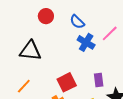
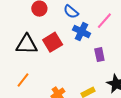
purple rectangle: (99, 80) -> (99, 55), moved
red square: (67, 82) -> (53, 42), moved

